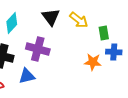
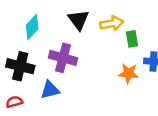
yellow arrow: (79, 20) -> (112, 23), turned -48
green rectangle: (104, 33) -> (132, 39), moved

